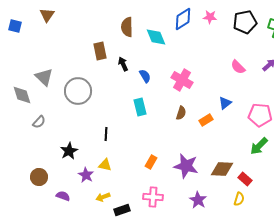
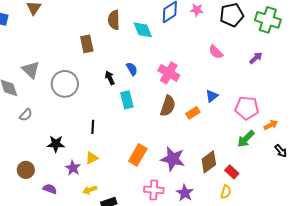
black arrow: (123, 64) -> (110, 78), moved
pink semicircle: (238, 67) -> (216, 52), moved
brown semicircle: (181, 113) -> (168, 106), size x1.5
black star: (69, 151) -> (56, 144), turned 30
orange rectangle: (151, 162) -> (138, 155), size x1.5
yellow triangle: (105, 165) -> (92, 158), turned -40
brown diamond: (222, 169) -> (209, 162), turned -40
pink cross: (153, 197) -> (154, 190), moved

